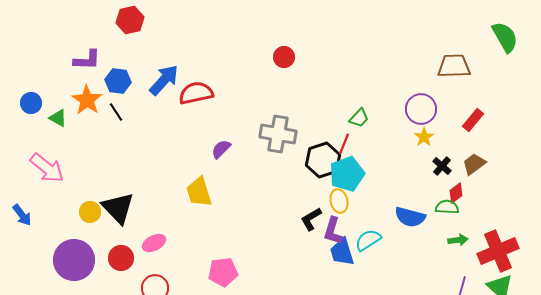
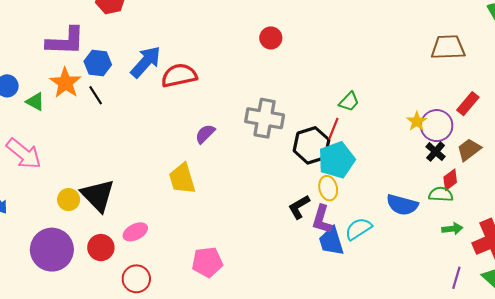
purple L-shape: (87, 60) -> (65, 41), size x1.4
purple circle: (421, 109) -> (437, 126), moved

